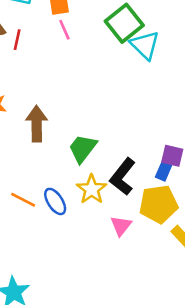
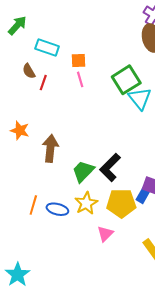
black L-shape: (123, 177) -> (110, 167), moved
orange line: (23, 200) -> (33, 205), turned 72
blue ellipse: (55, 201) -> (57, 209), turned -50
yellow pentagon: (159, 204) -> (121, 203), moved

